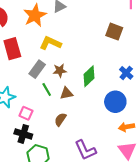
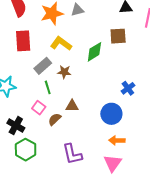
brown square: (114, 32) -> (118, 36), moved, turned -36
green diamond: (89, 76) -> (94, 52), moved
brown triangle: (66, 93) -> (72, 106), moved
pink square: (26, 113) -> (39, 108), moved

